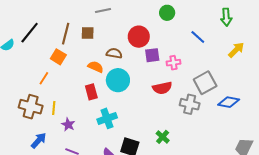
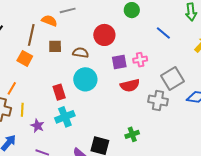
brown square: (88, 33) -> (55, 46), moved
purple square: (152, 55) -> (119, 62), moved
orange semicircle: (96, 67) -> (49, 21), moved
orange line: (44, 78) -> (12, 88), moved
cyan cross: (107, 118) -> (65, 117), moved
green cross: (163, 137) -> (132, 134), turned 32

